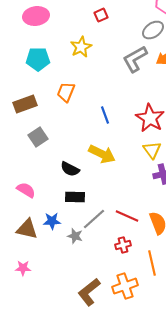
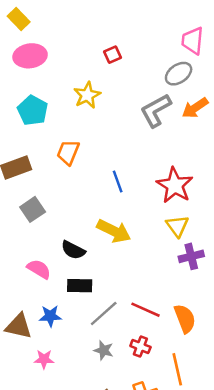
cyan pentagon: (38, 59) -> (33, 110), turned 30
pink semicircle: (26, 190) -> (39, 269), moved
gray star: (75, 236) -> (104, 350), moved
red cross: (123, 245) -> (140, 346), turned 35
pink star: (23, 268) -> (44, 359), moved

